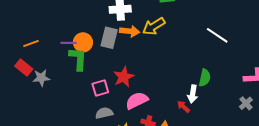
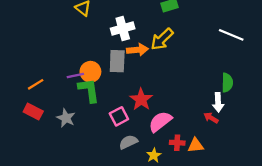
gray star: (41, 78) -> (66, 118), moved, turned -30

